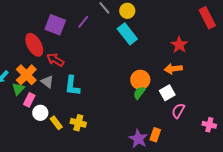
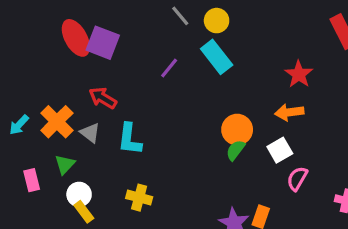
purple line: (83, 22) -> (169, 68), moved
red ellipse: (34, 45) -> (76, 38), moved
green triangle: (18, 89) -> (65, 164), moved
pink rectangle: (29, 100) -> (32, 180), moved, turned -40
white circle: (40, 113) -> (79, 194), moved
yellow rectangle: (56, 123) -> (84, 212), moved

